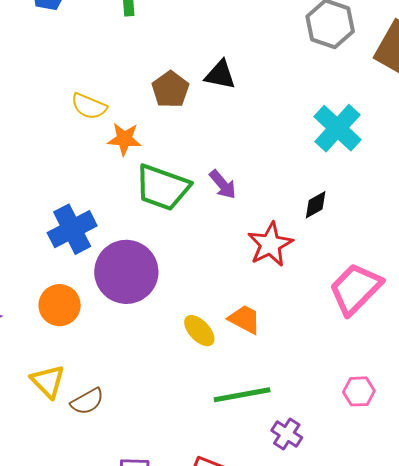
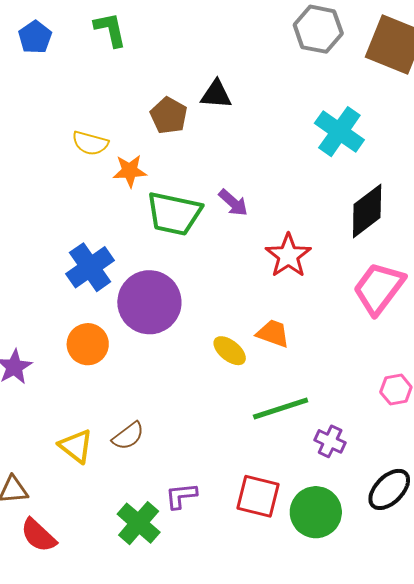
black diamond: (316, 205) -> (367, 211), moved, size x1.8
yellow triangle: (48, 381) -> (76, 446), moved

